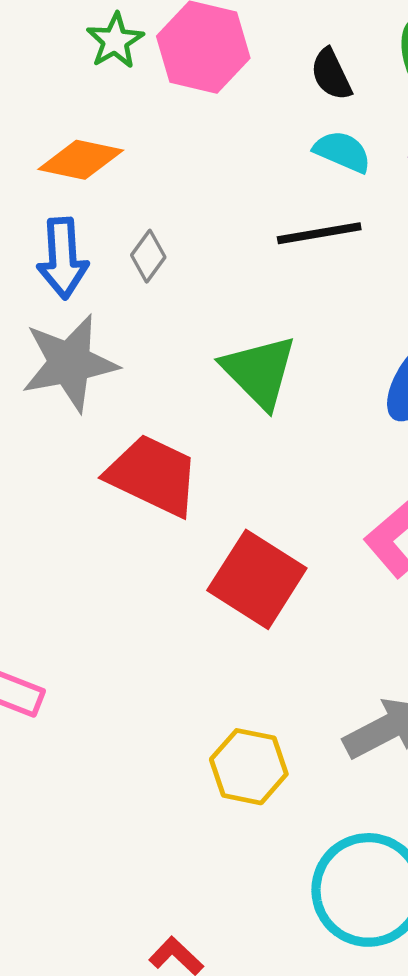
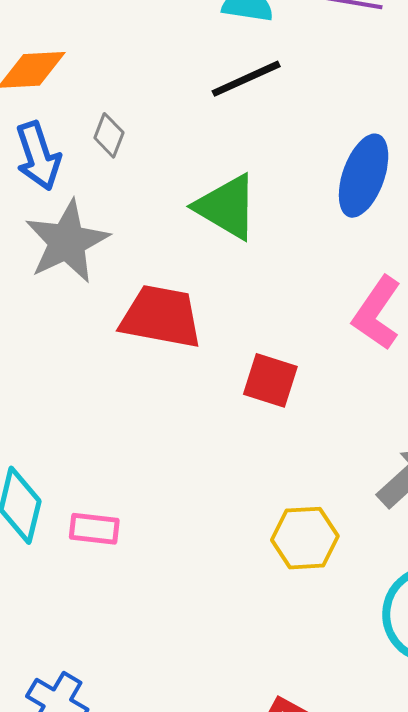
red square: (257, 579) -> (270, 380), size x0.7

